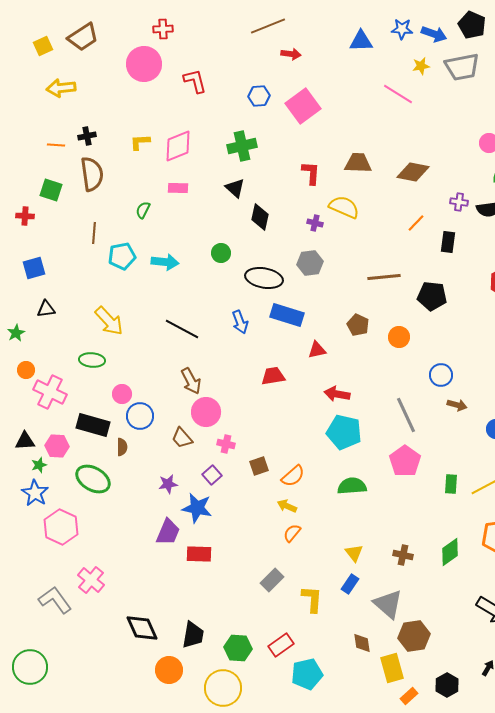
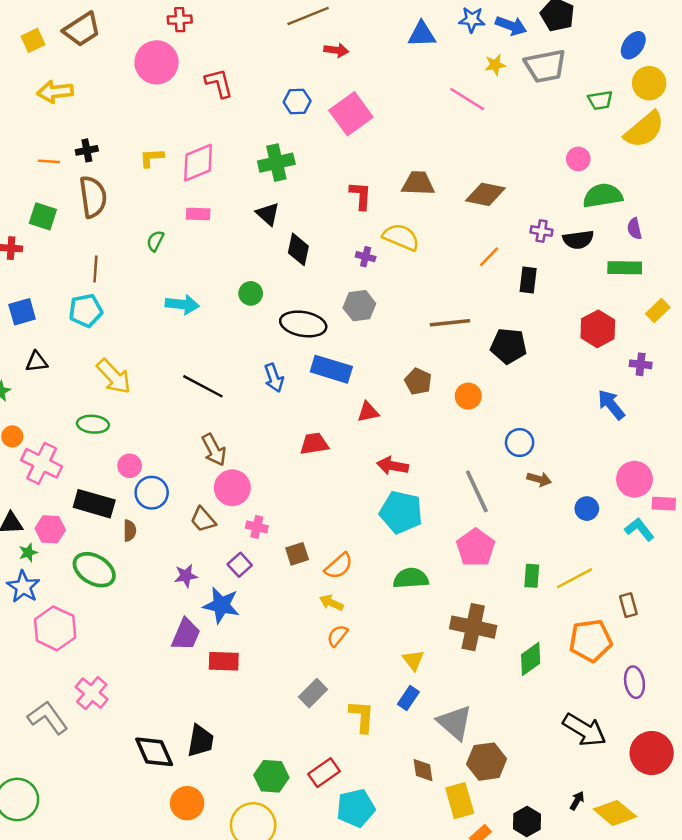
cyan pentagon: (122, 256) -> (86, 311), moved
brown cross: (403, 555) -> (473, 627), moved, size x1.8
black trapezoid: (193, 635) -> (201, 741), moved

